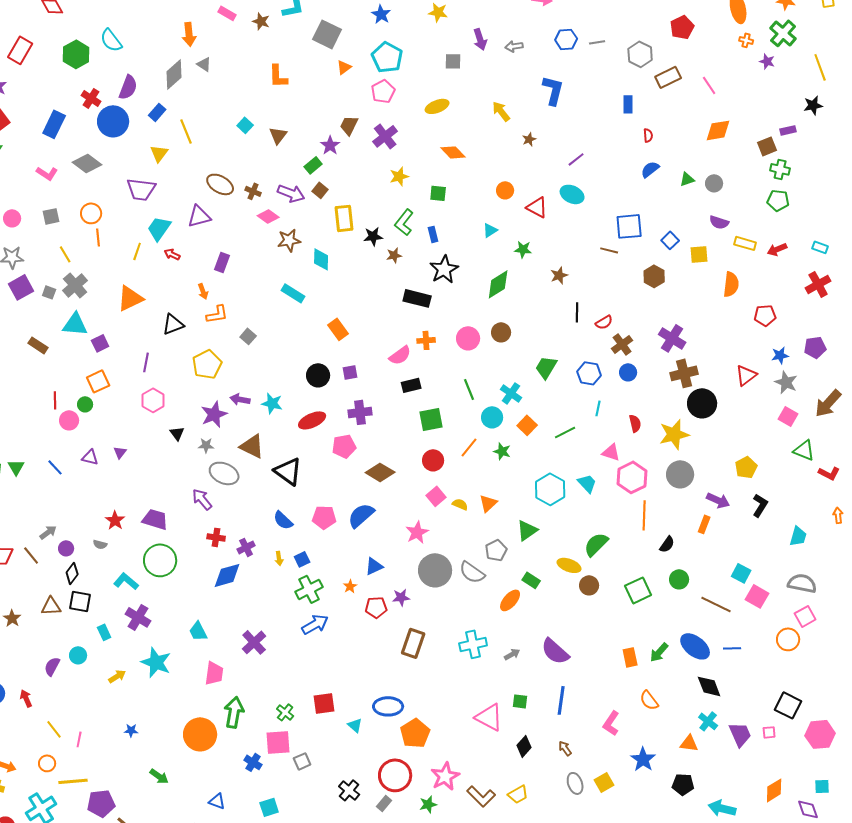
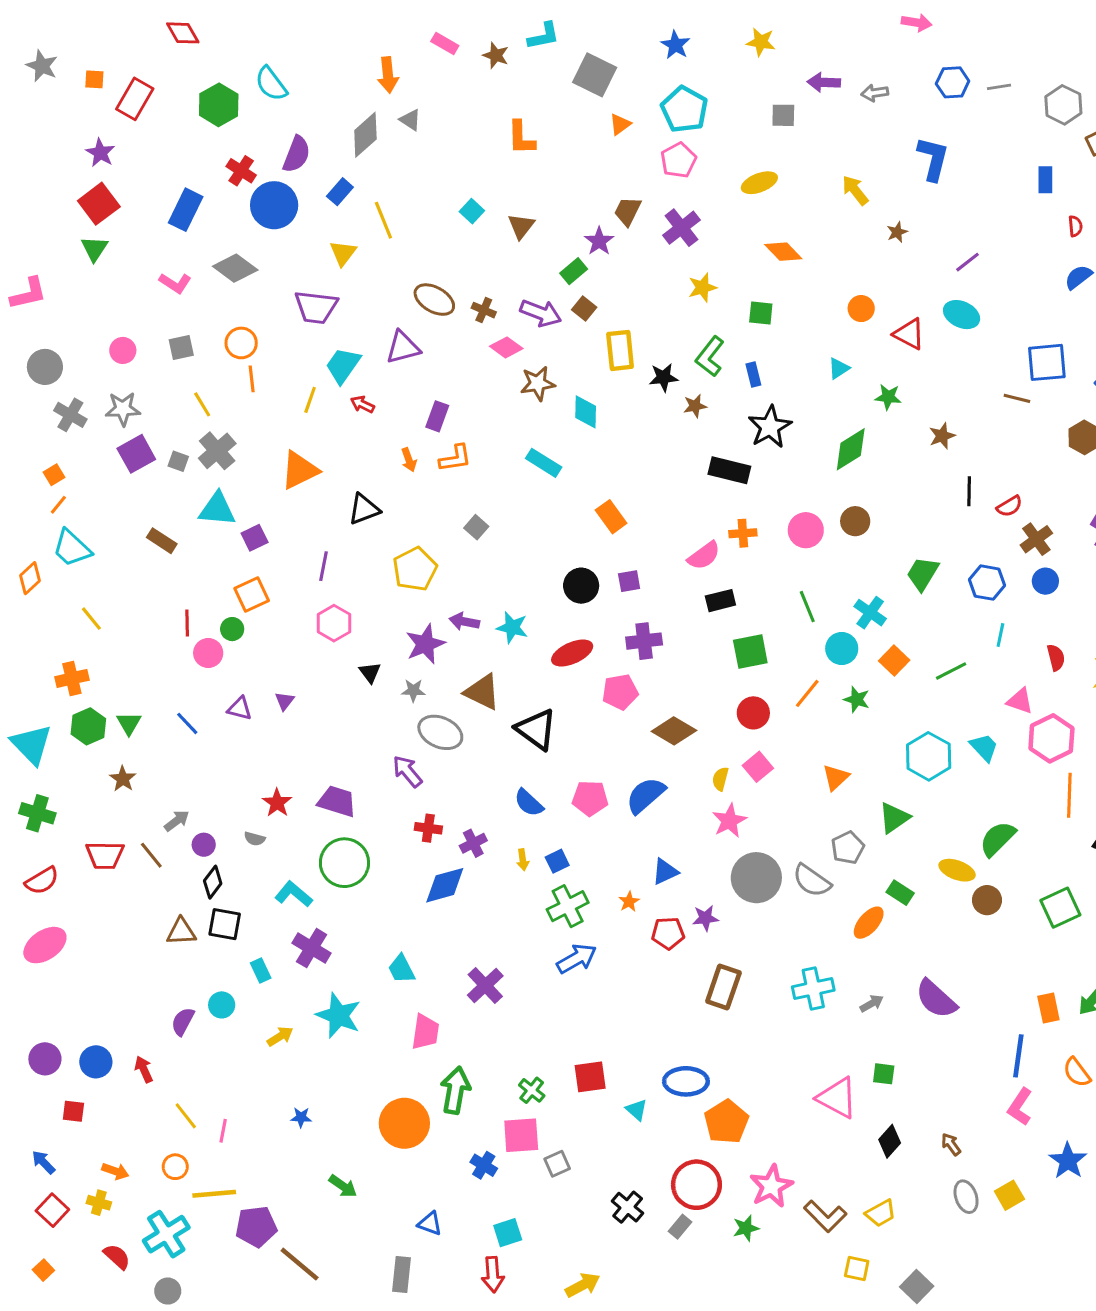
purple arrow: (480, 39) -> (824, 82), turned 110
orange L-shape: (217, 314) -> (455, 458), moved
yellow semicircle: (460, 504) -> (720, 779), moved, turned -98
brown star: (12, 618) -> (123, 779), moved
blue line: (561, 700) -> (1018, 1056), moved

